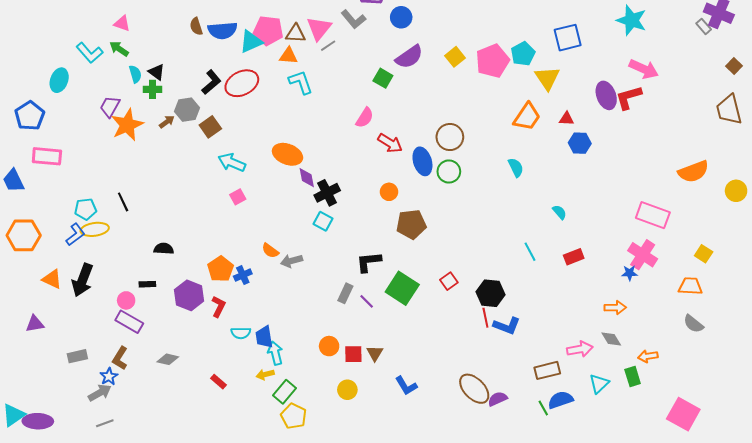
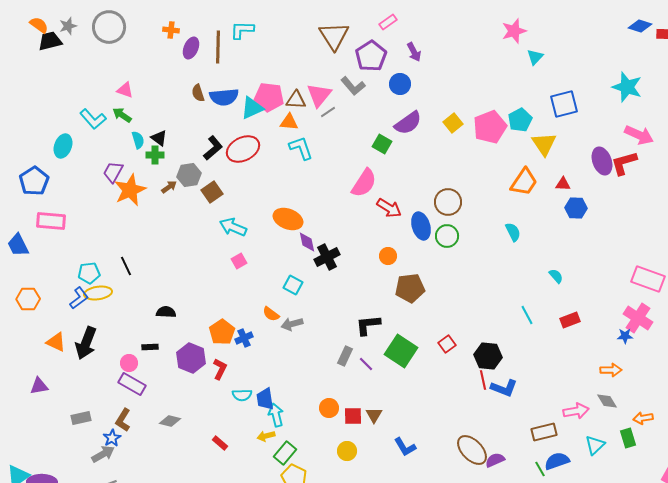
pink semicircle: (365, 118) -> (364, 183), size x1.4
cyan square: (323, 221) -> (293, 285), moved
orange hexagon: (24, 235) -> (28, 299), size x0.7

